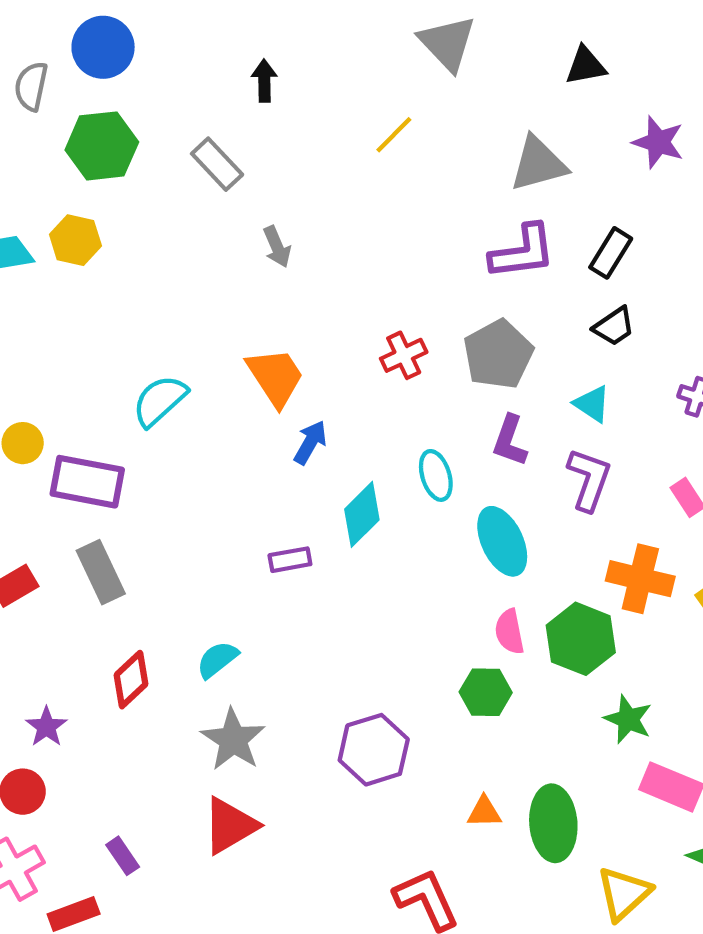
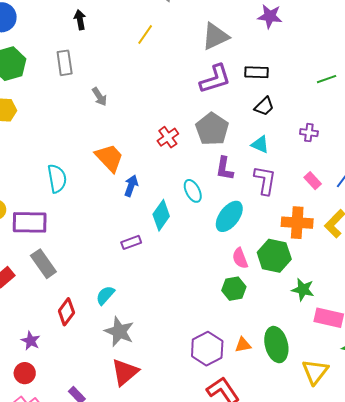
gray rectangle: (217, 164) -> (65, 63), turned 45
black rectangle: (611, 253) -> (257, 72), turned 70
cyan semicircle: (160, 401) -> (57, 178), turned 132
cyan ellipse: (502, 541) -> (229, 216), turned 72
purple hexagon: (374, 750) -> (207, 349), moved

